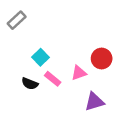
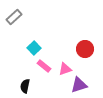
pink triangle: (79, 73) -> (65, 69), moved
black semicircle: (30, 84) -> (25, 86), moved, turned 80

